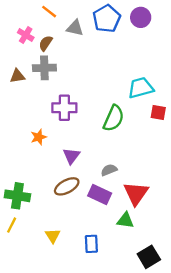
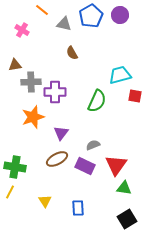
brown semicircle: (46, 43) -> (72, 53), moved, turned -64
gray cross: (44, 68) -> (31, 82), moved
orange star: (39, 137) -> (33, 117), size x1.6
green triangle: (125, 220) -> (124, 188), moved

